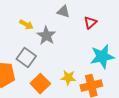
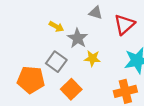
red triangle: (90, 23) -> (124, 24), size x1.5
yellow star: (68, 78) -> (92, 58), moved

